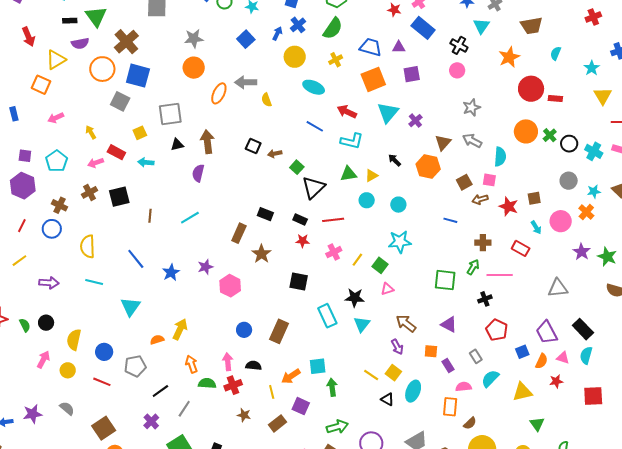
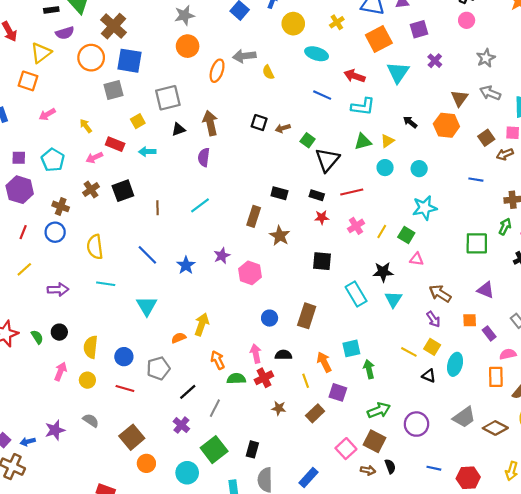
gray square: (120, 101) -> (113, 90), turned -36
purple cross: (415, 121) -> (435, 61), moved
pink triangle: (387, 289) -> (417, 259), turned 32
orange arrow: (291, 376) -> (324, 362), turned 102

